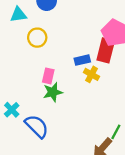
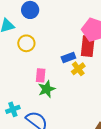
yellow cross: (92, 74) -> (78, 69), turned 32
cyan cross: (12, 110) -> (13, 109), turned 32

